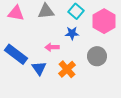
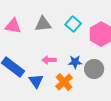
blue star: (72, 33) -> (75, 62), moved

